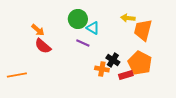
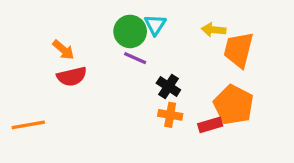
cyan triangle: (93, 28) -> (155, 25), moved, turned 32
purple line: (83, 43) -> (135, 58), moved
red semicircle: (43, 46) -> (72, 76), turned -54
black cross: (113, 60) -> (168, 87), moved

